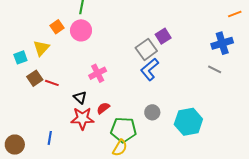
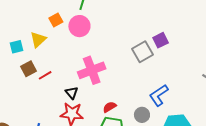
blue L-shape: (150, 69) -> (159, 95), moved
pink cross: (98, 73) -> (92, 70), size x1.5
red line: (52, 83) -> (45, 75), turned -56
red semicircle: (103, 108) -> (110, 107), moved

